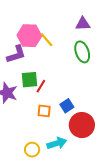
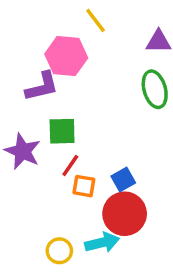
yellow line: (47, 40) -> (96, 20), moved
red line: (41, 86) -> (70, 165), moved
red circle: (82, 125) -> (125, 214), moved

